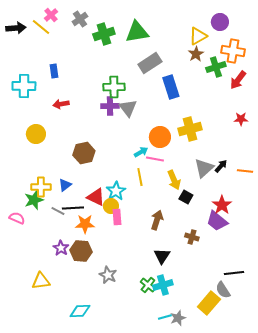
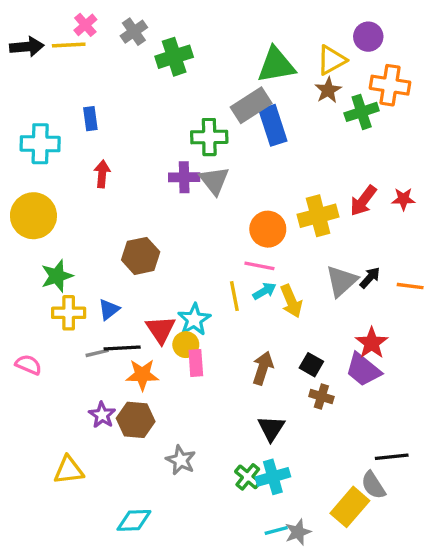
yellow line: (41, 27) -> (69, 45), turned -42
green triangle: (137, 32) -> (276, 65), moved
red arrow: (238, 80) -> (363, 201), moved
green cross: (114, 87) -> (209, 137), moved
blue rectangle: (171, 87) -> (273, 125), moved
red arrow: (61, 104) -> (102, 174), turned 105
yellow circle: (36, 134) -> (33, 216), moved, size x1.4
cyan arrow: (141, 152) -> (264, 291), moved
red triangle: (96, 197) -> (161, 330), turned 30
black square: (186, 197) -> (311, 365), moved
green star: (34, 200) -> (57, 276), moved
gray line: (58, 211) -> (97, 353), turned -40

